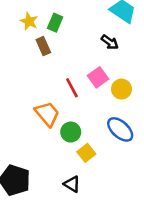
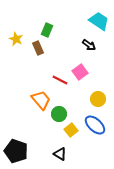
yellow star: (29, 21) -> (16, 39), moved
red line: (72, 88) -> (60, 80), turned -35
yellow circle: (121, 89) -> (98, 99), moved
blue ellipse: (120, 129) -> (95, 125), moved

